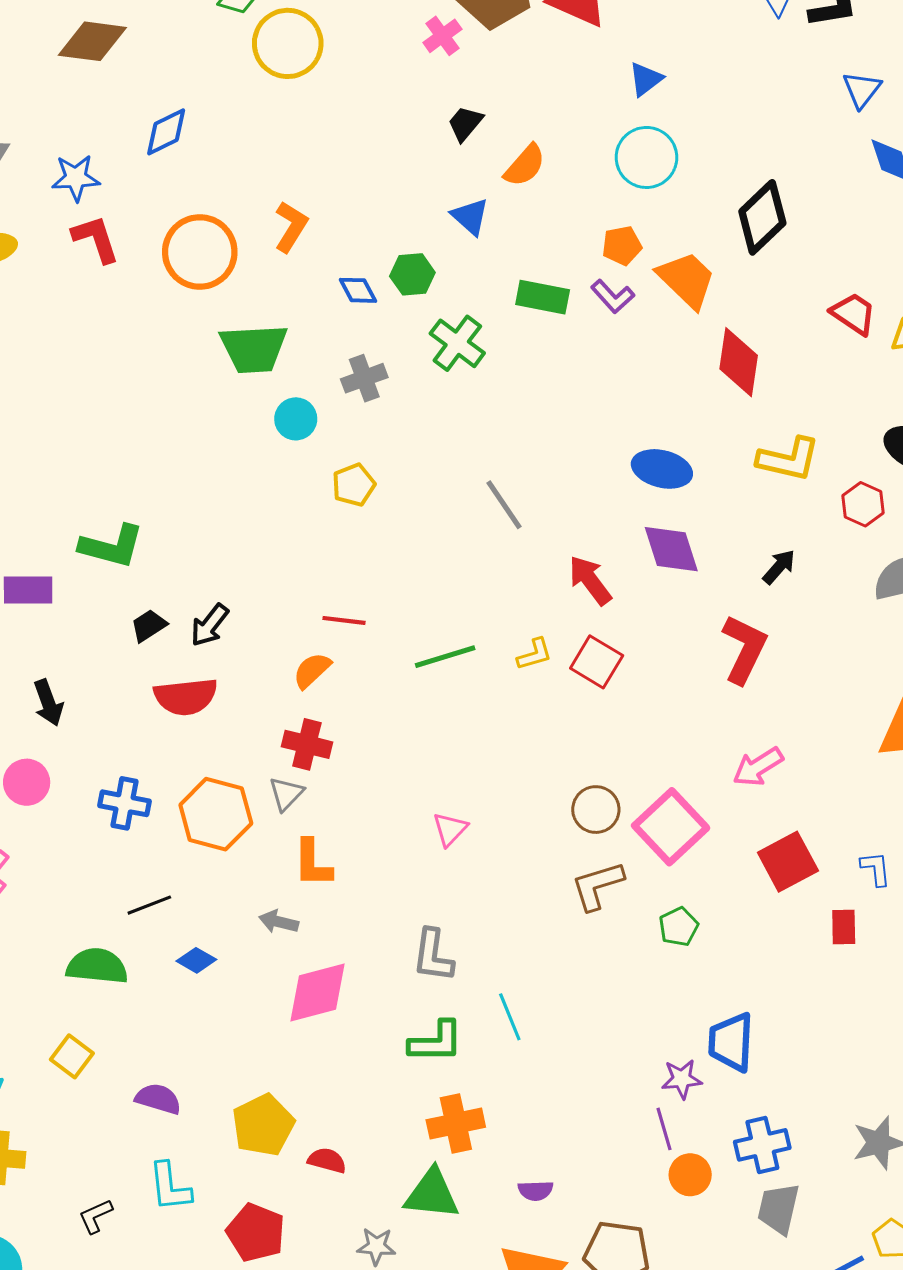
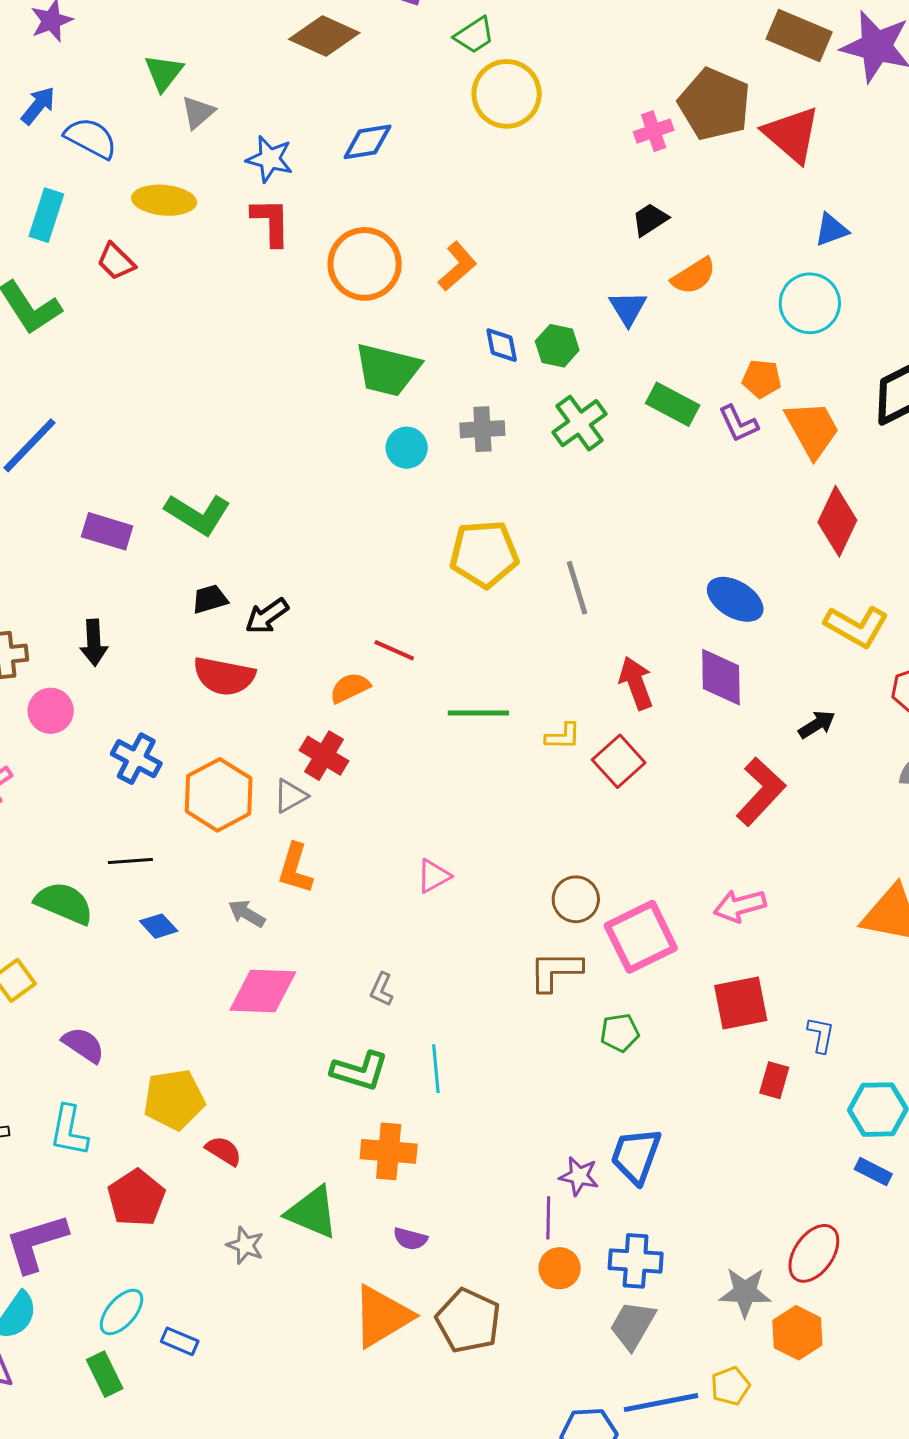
yellow pentagon: (354, 485) -> (484, 554), moved, size x1.6
gray L-shape: (433, 955) -> (382, 989), size x0.6
orange cross: (456, 1124) -> (389, 1151), moved

